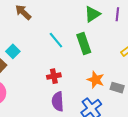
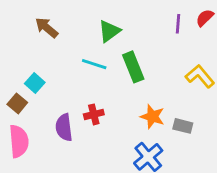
green triangle: (92, 14) -> (109, 31), moved
cyan line: (56, 40) -> (94, 64), turned -30
purple semicircle: (58, 101) -> (64, 127), moved

